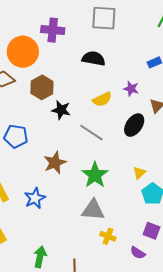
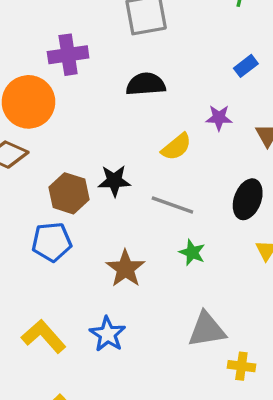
brown hexagon: (42, 87) -> (69, 193), moved
black ellipse: (134, 125) -> (248, 199), moved
green star: (95, 175) -> (192, 252), moved, size x0.6

